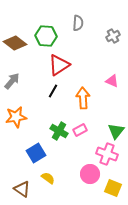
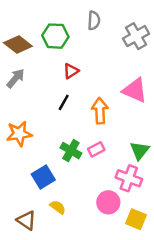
gray cross: (113, 36) -> (136, 36), size x1.5
red triangle: (59, 65) -> (71, 71), size x0.6
gray arrow: (12, 81) -> (16, 78), moved
pink triangle: (112, 81) -> (135, 90), size x1.6

